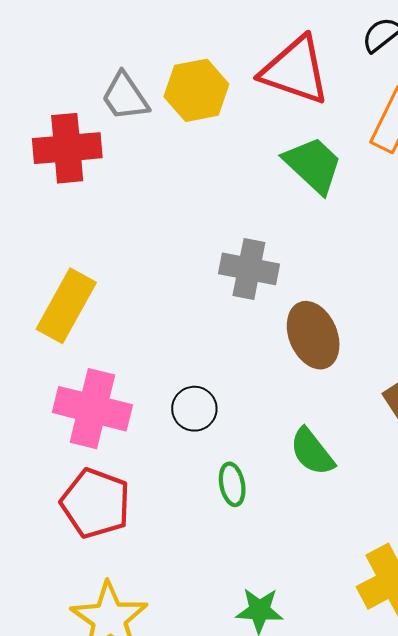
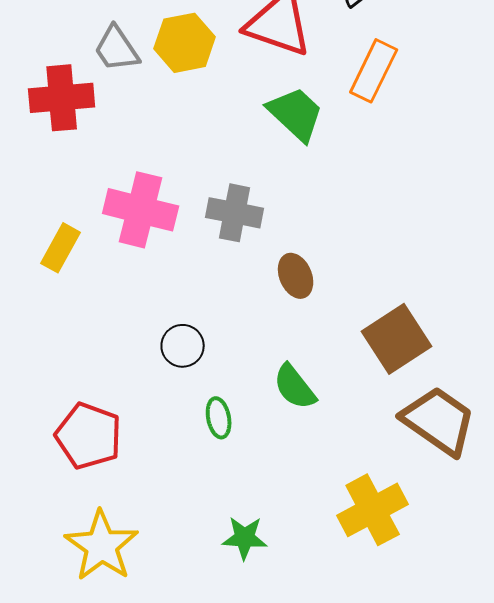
yellow rectangle: (66, 306) -> (61, 248), size x0.7
brown ellipse: (313, 335) -> (296, 276), size x0.7
pink cross: (92, 409) -> (141, 210), moved

